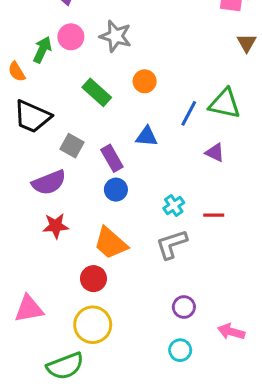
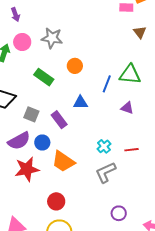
blue circle: (116, 190) -> (42, 143), moved
red star: (56, 226) -> (27, 169), size x1.4
orange trapezoid: (110, 243) -> (63, 162), moved

